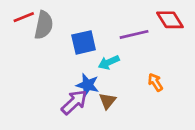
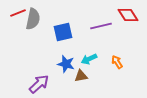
cyan arrow: (109, 62) -> (89, 59), moved
brown triangle: (107, 101) -> (81, 76), turned 40
purple arrow: (74, 102) -> (39, 84), moved

